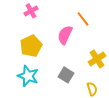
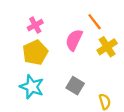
pink cross: (31, 11) -> (35, 25), moved
yellow cross: (97, 59) -> (107, 47), moved

